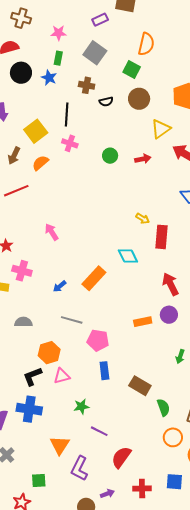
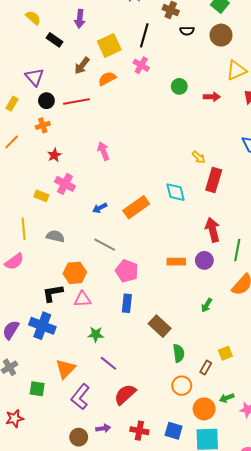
green square: (39, 480) -> (37, 389), moved

